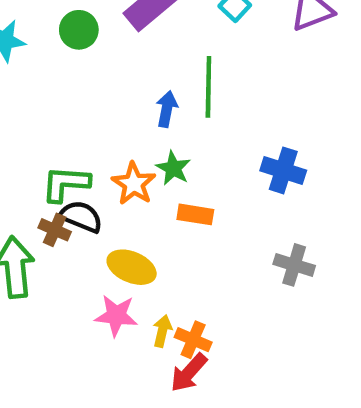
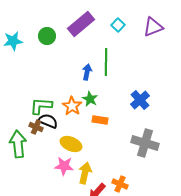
blue cross: (283, 170) -> (140, 100), turned 30
gray cross: (294, 265) -> (145, 143), size x1.5
yellow arrow: (162, 331) -> (85, 173), size x1.5
orange cross: (193, 340) -> (120, 184), moved

